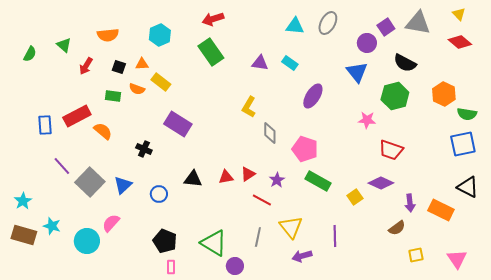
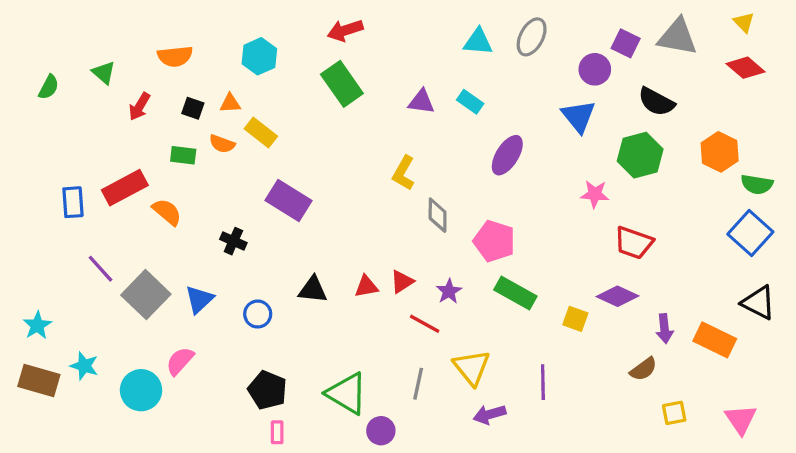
purple square: (386, 27) -> (626, 43), turned -30
blue square: (463, 144) -> (750, 233), turned -36
yellow square: (355, 197) -> (575, 319), turned -35

